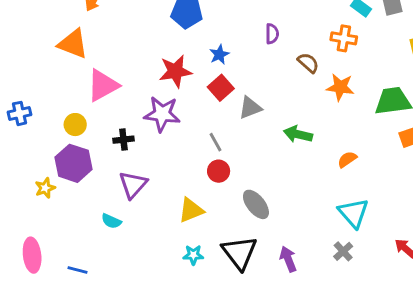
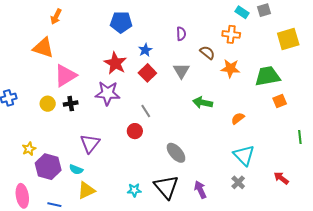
red star: (175, 71) -> (115, 63), turned -30
gray triangle: (250, 108) -> (181, 71), moved, turned -36
black cross: (123, 140) -> (71, 104), moved
purple hexagon: (73, 163) -> (48, 167), moved
red circle: (219, 171) -> (135, 131), moved
yellow triangle: (191, 210) -> (86, 190), moved

